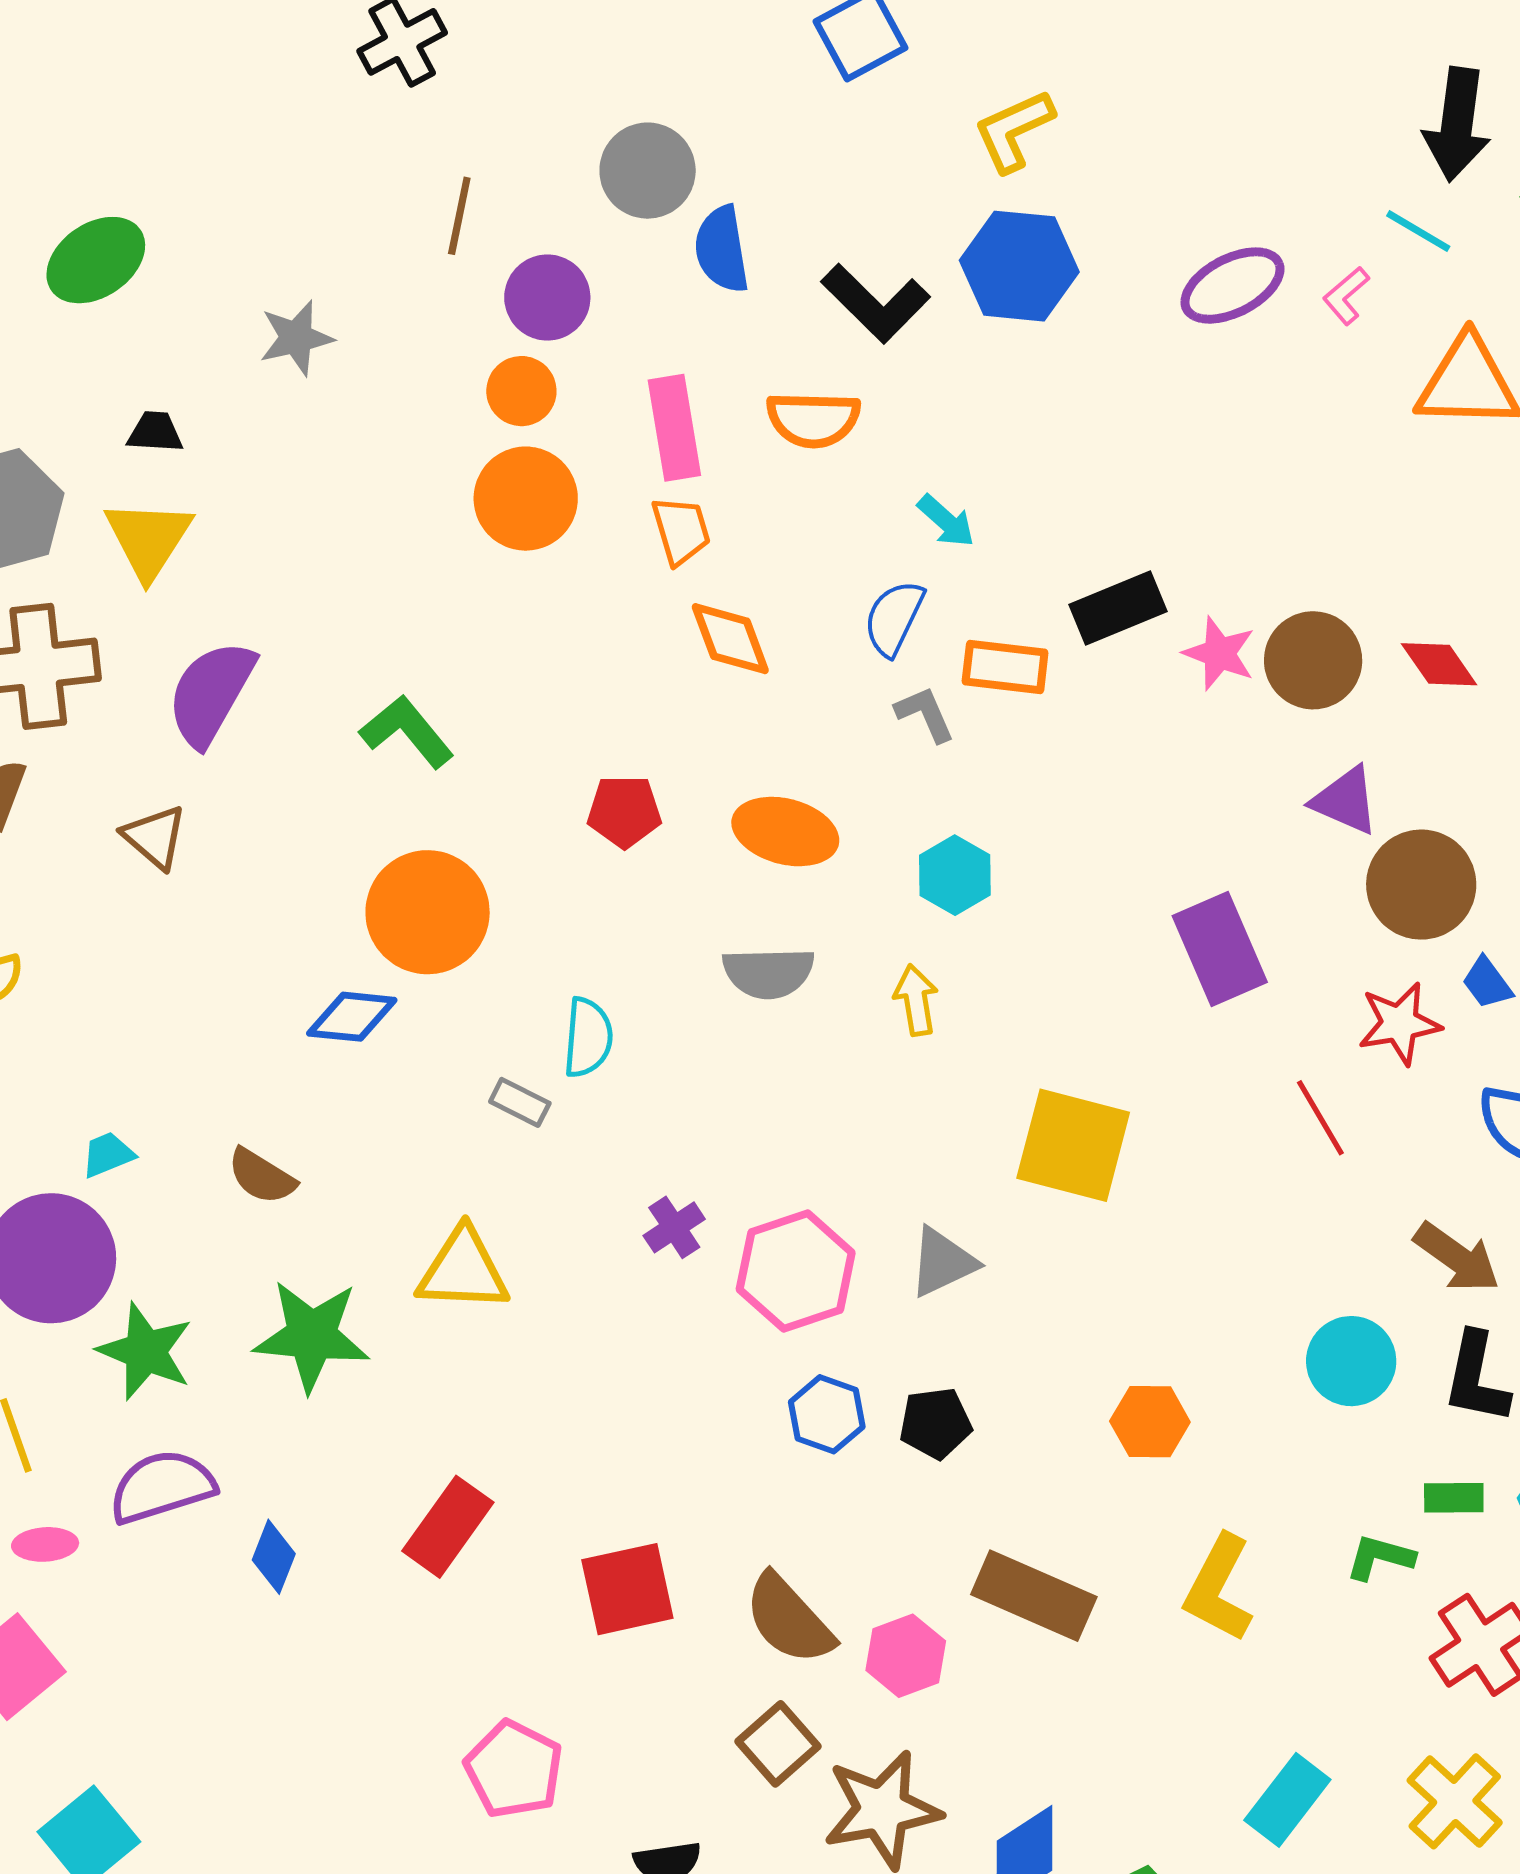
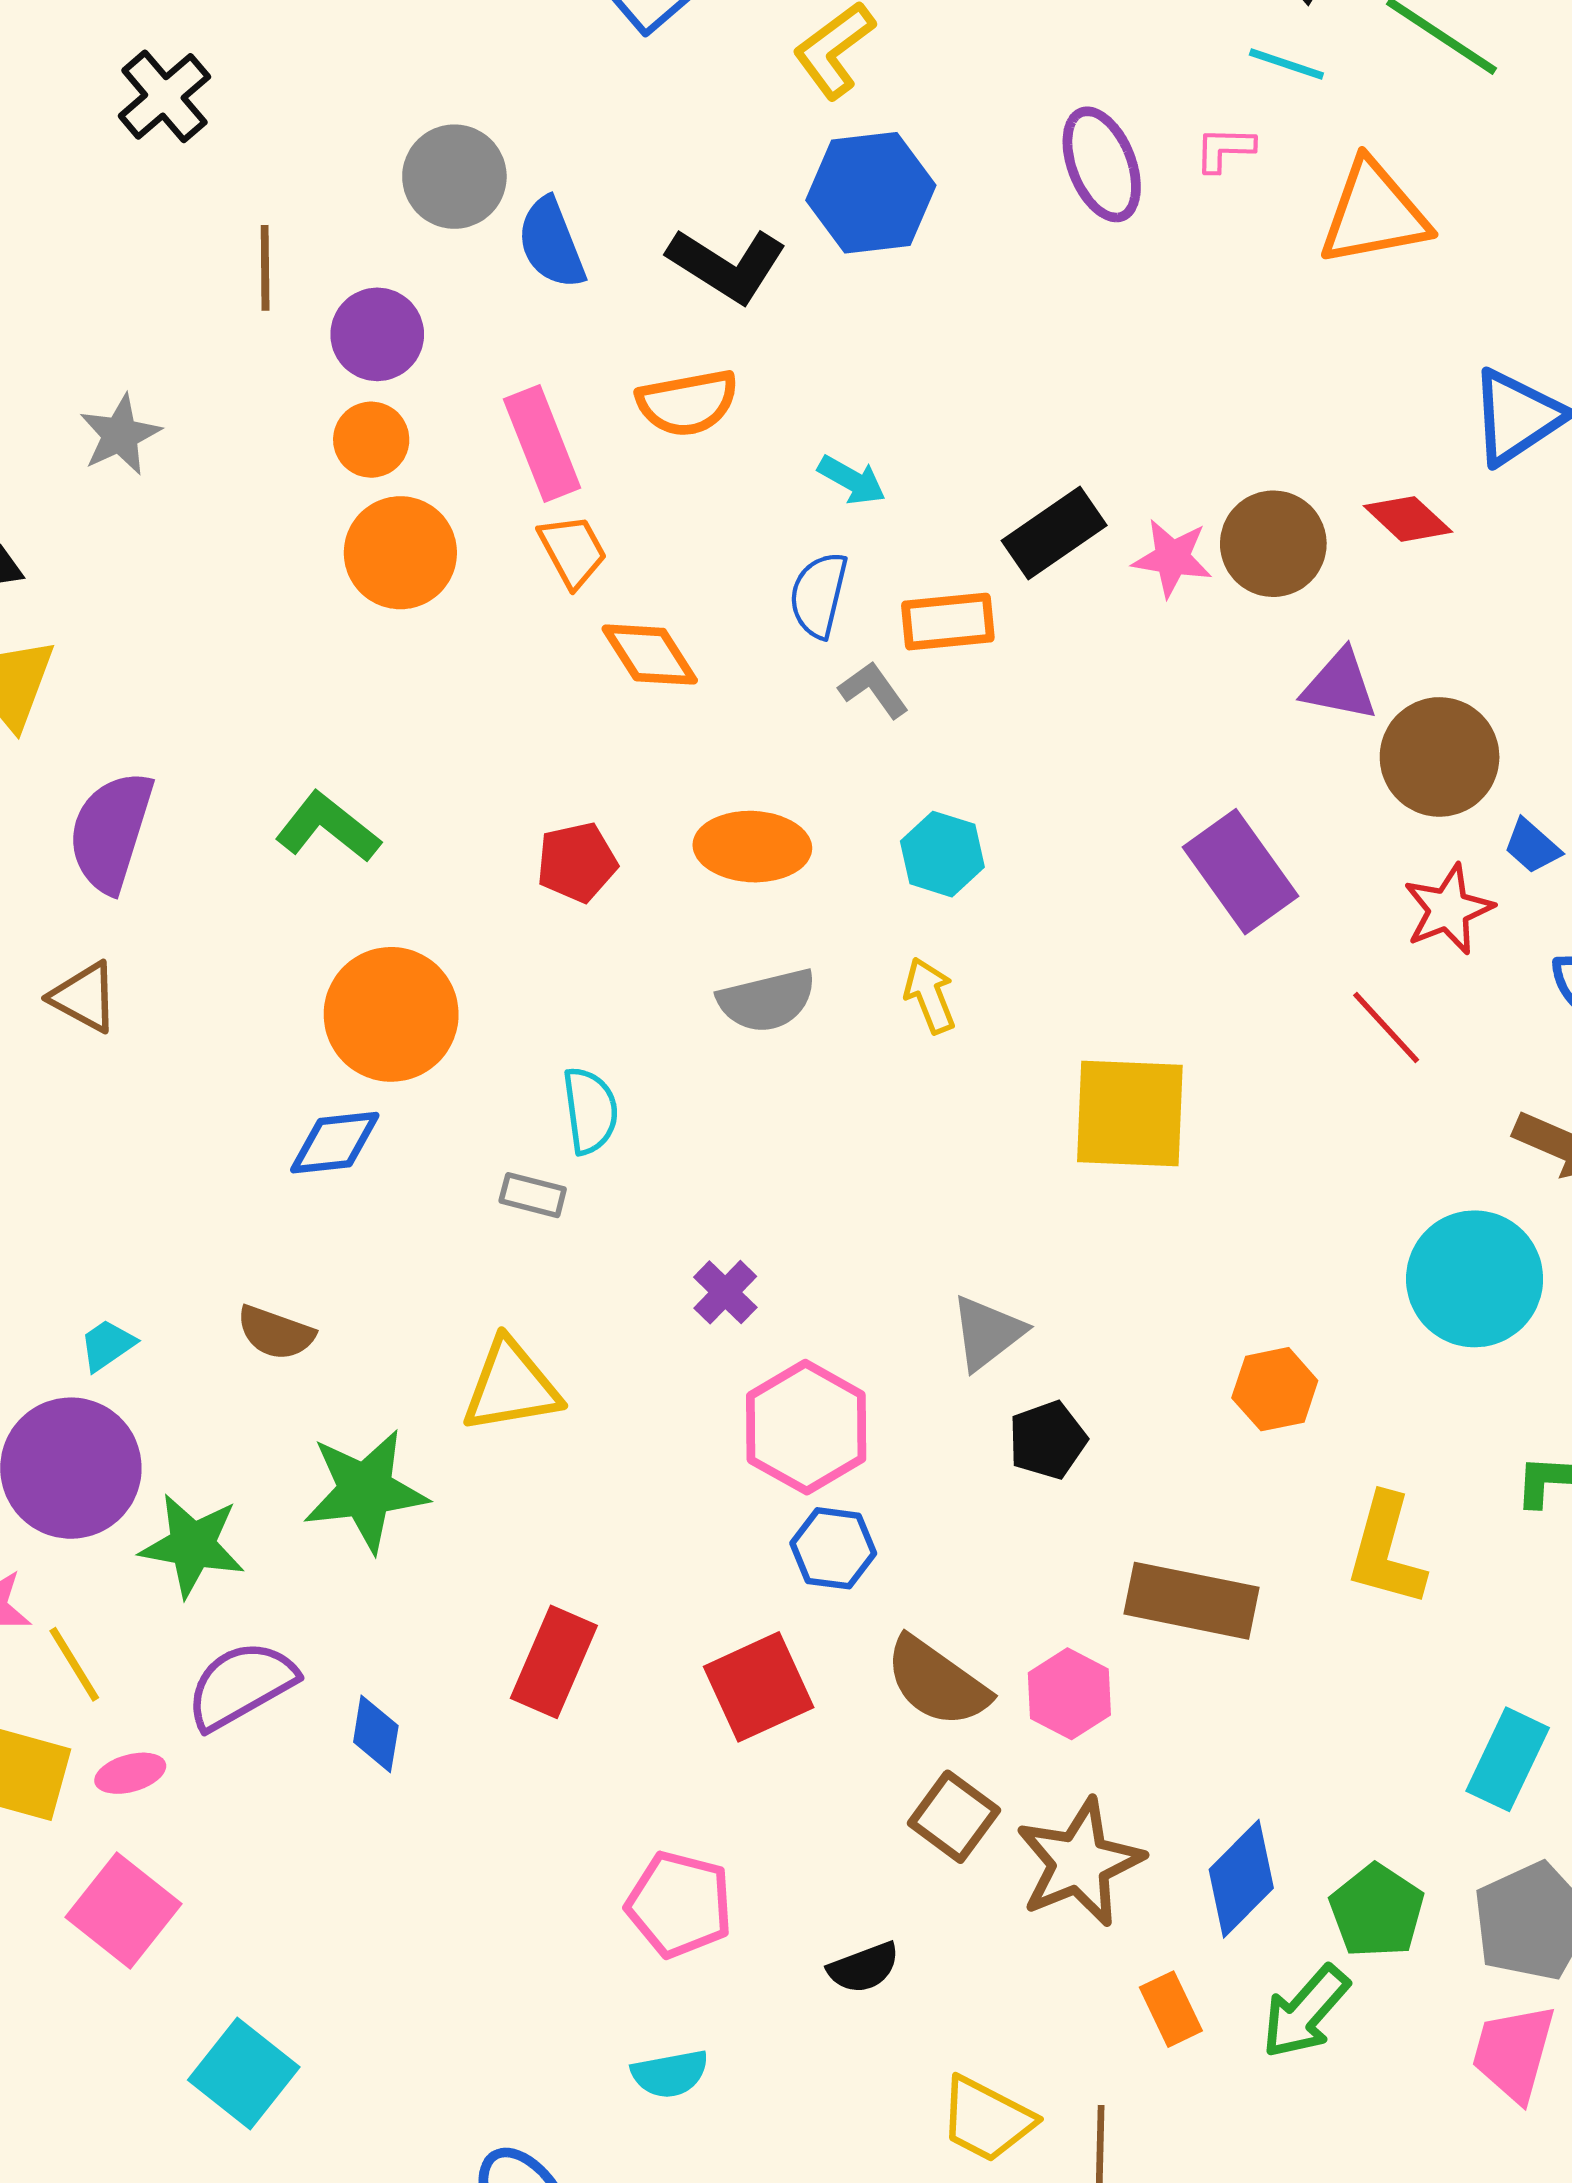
purple ellipse: (1232, 286) -> (1102, 164), turned -72
pink L-shape: (1346, 296) -> (1225, 149), turned 54
gray triangle: (943, 1262) -> (987, 1333), moved
pink hexagon: (796, 1271) -> (806, 1427), moved
cyan circle: (1351, 1361) -> (1475, 1279), size x1.4
blue hexagon: (827, 1414) -> (833, 1548), moved

